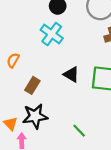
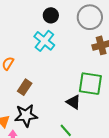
black triangle: (71, 74) -> (73, 102), moved

